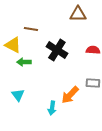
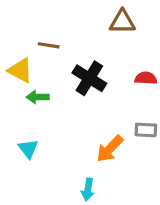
cyan arrow: (52, 108) -> (88, 190), moved

